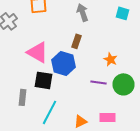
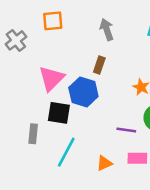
pink triangle: (38, 52) -> (52, 79), turned 45
purple line: (98, 82) -> (126, 130), moved

